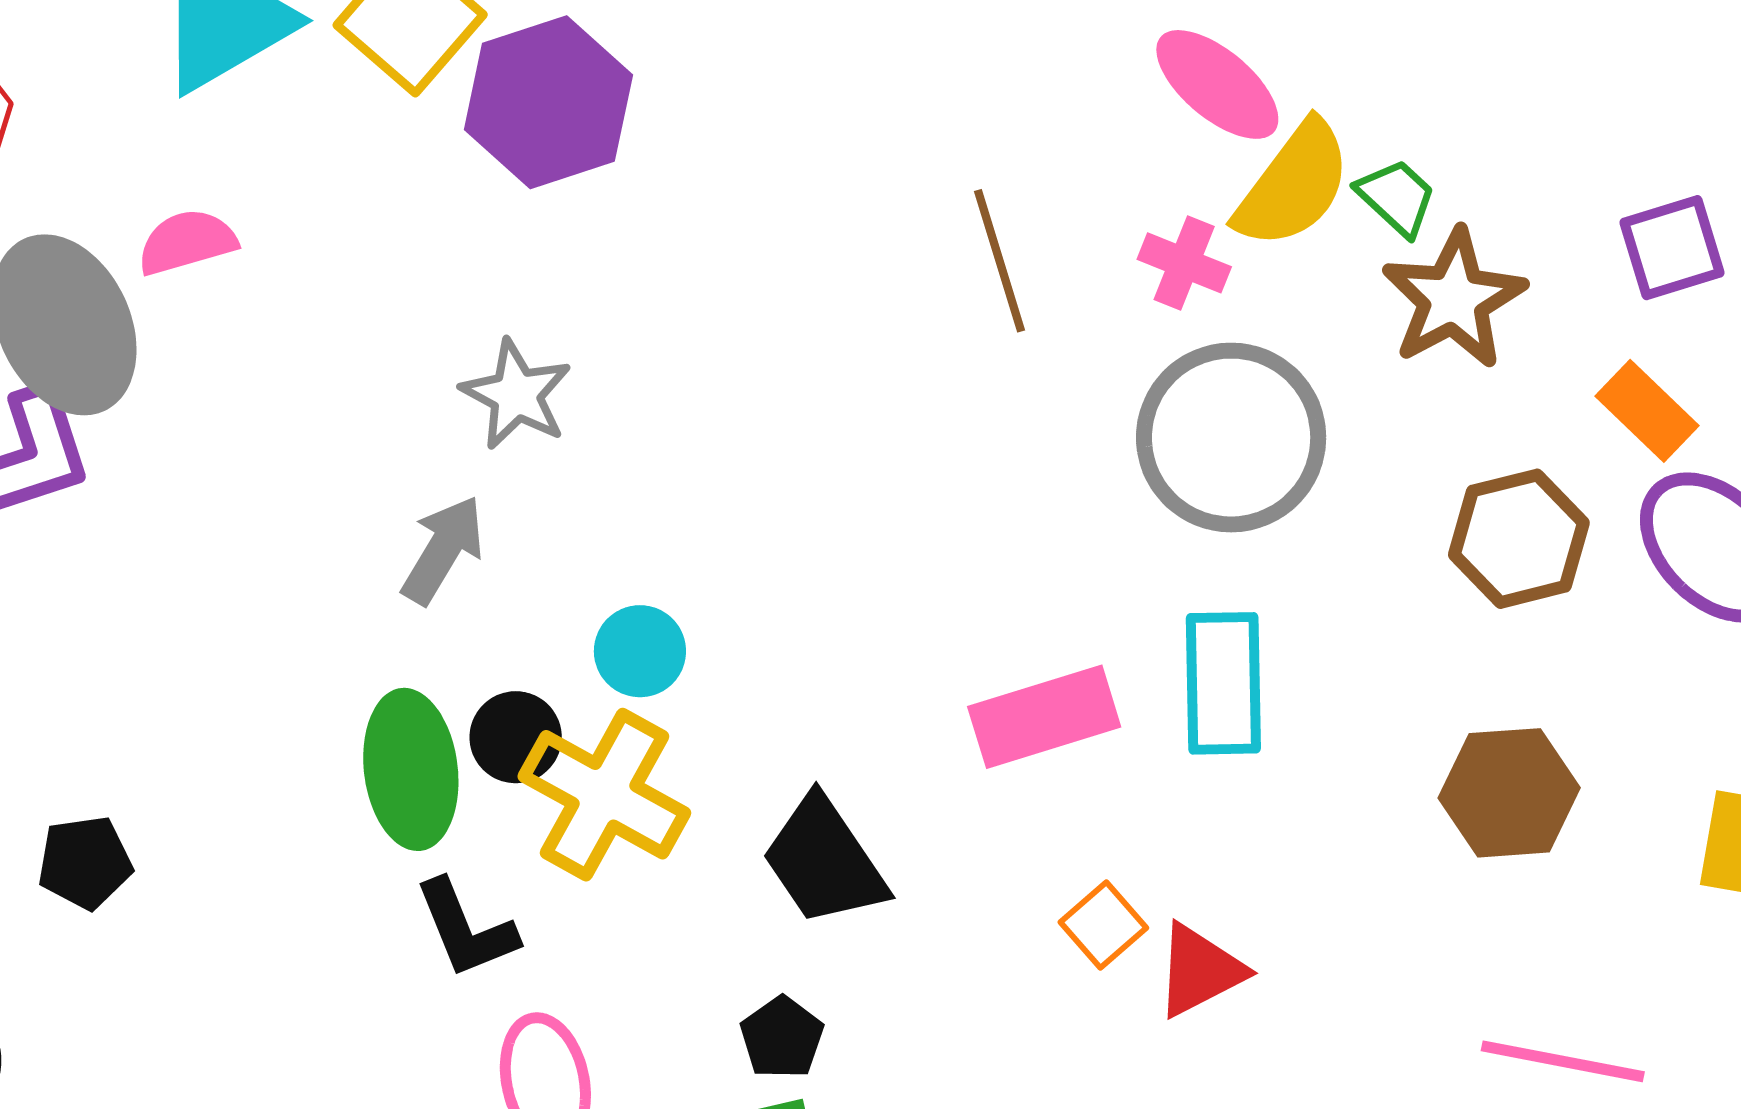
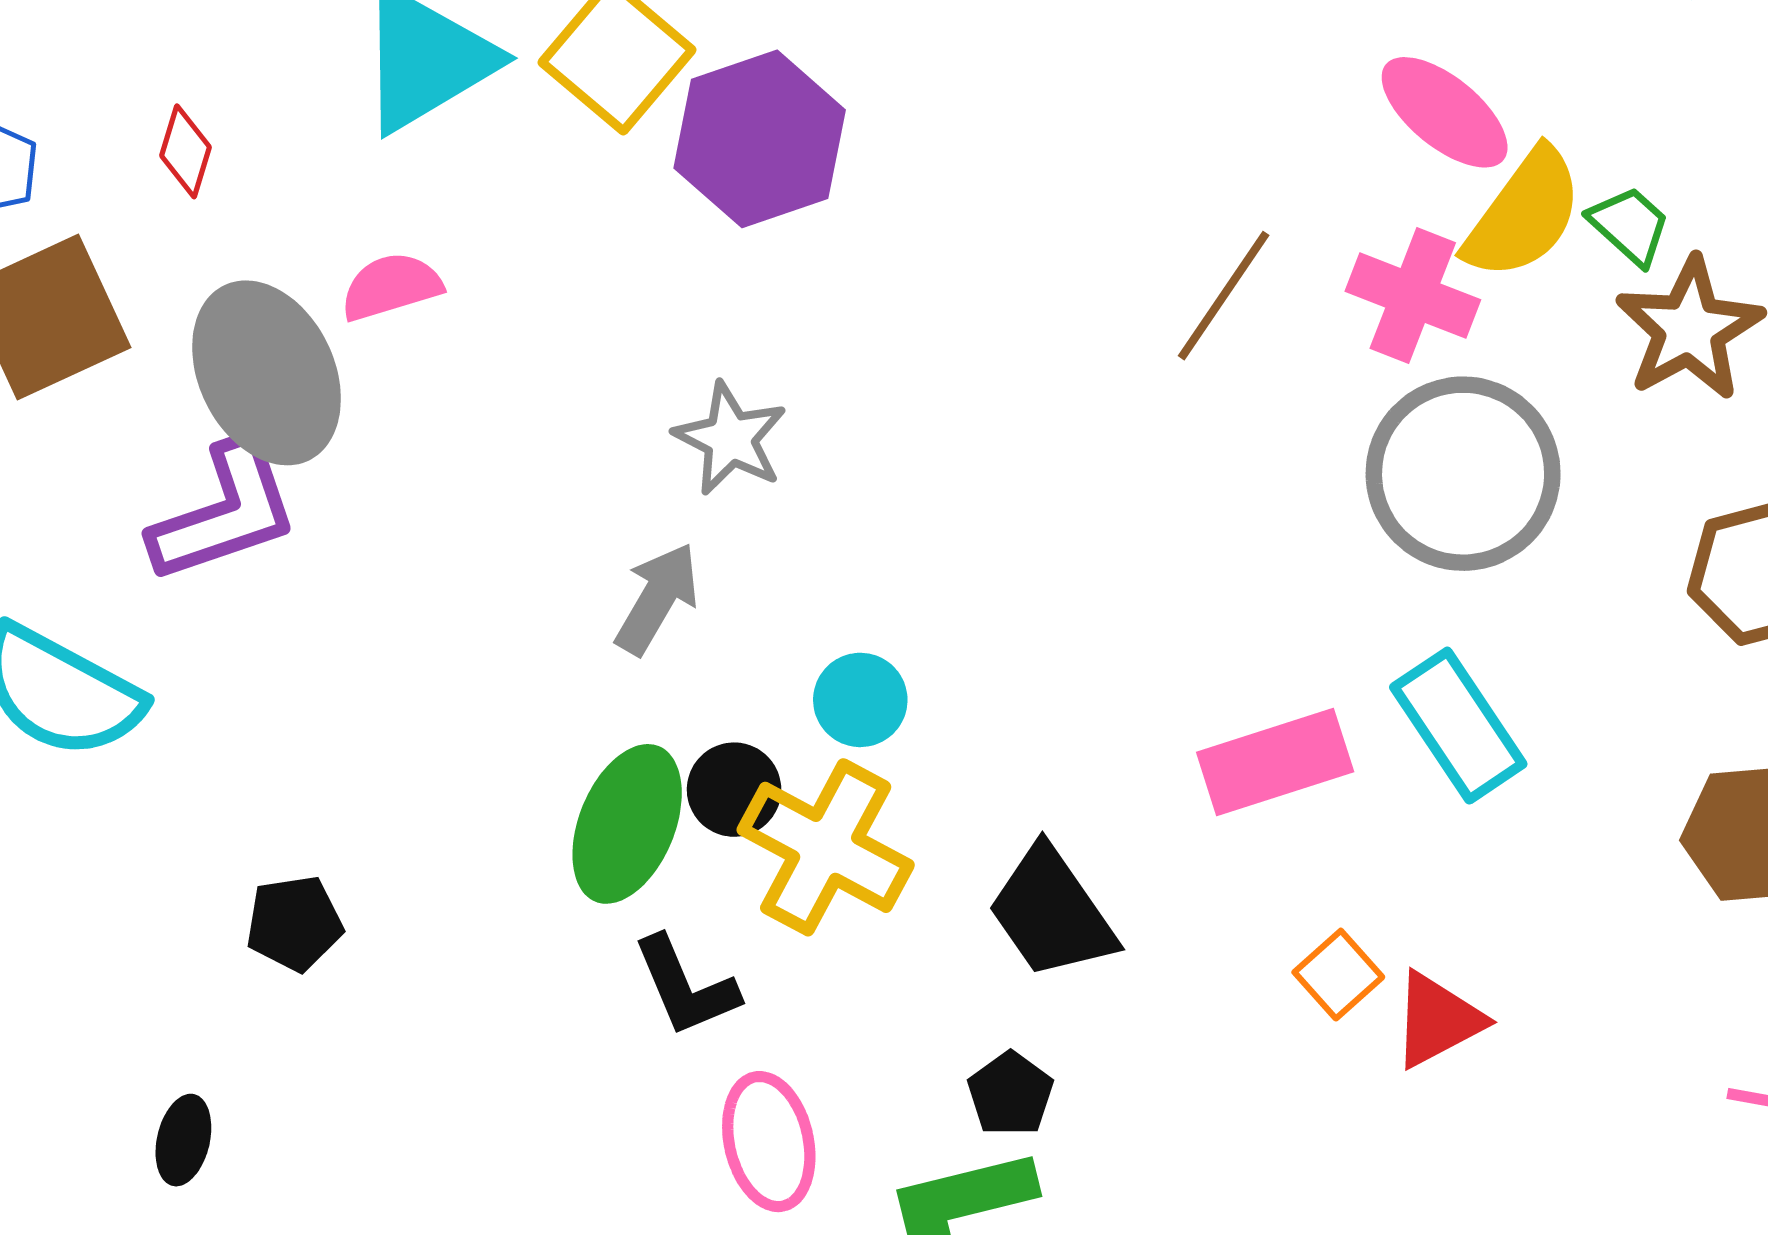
brown line: (999, 261) -> (1224, 296), turned 52
pink cross: (1184, 263) -> (1413, 295), size x1.4
cyan rectangle: (1223, 683) -> (1458, 726), turned -32
green ellipse: (411, 769) -> (627, 824), turned 30

